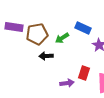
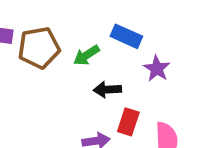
black arrow: (46, 56) -> (107, 90), moved

